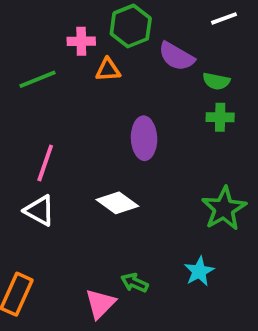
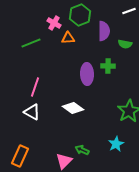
pink cross: (81, 41) -> (54, 23), turned 32
purple semicircle: (176, 56) -> (104, 31), turned -120
green cross: (220, 117) -> (108, 66), moved

